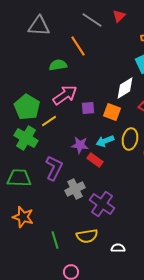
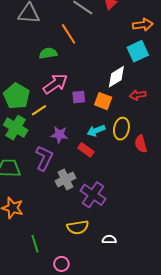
purple star: (80, 145) -> (59, 135), moved
green line: (55, 240) -> (35, 244), moved

